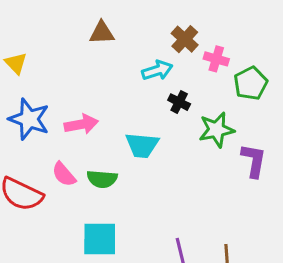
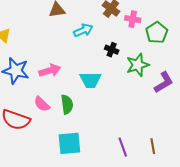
cyan arrow: (157, 70) -> (83, 30), moved
purple L-shape: (254, 160) -> (164, 82), turned 55
green semicircle: (102, 179) -> (67, 104), turned -96

